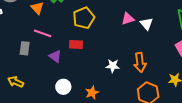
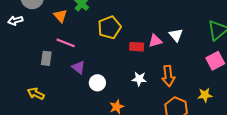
pink triangle: (128, 19) -> (155, 41), moved
red rectangle: (76, 44) -> (137, 47), moved
white circle: (63, 87) -> (97, 83), moved

